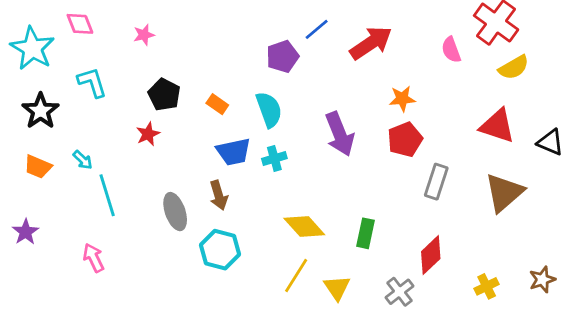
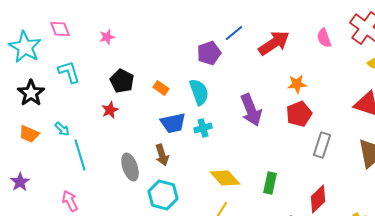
pink semicircle: (451, 50) -> (324, 38), moved

